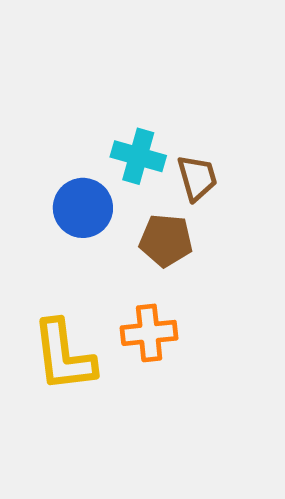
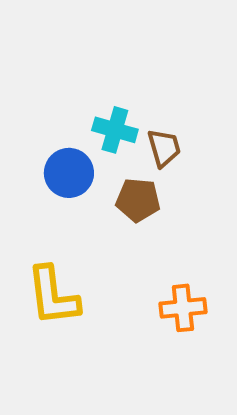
orange cross: (149, 333) -> (183, 308), moved

